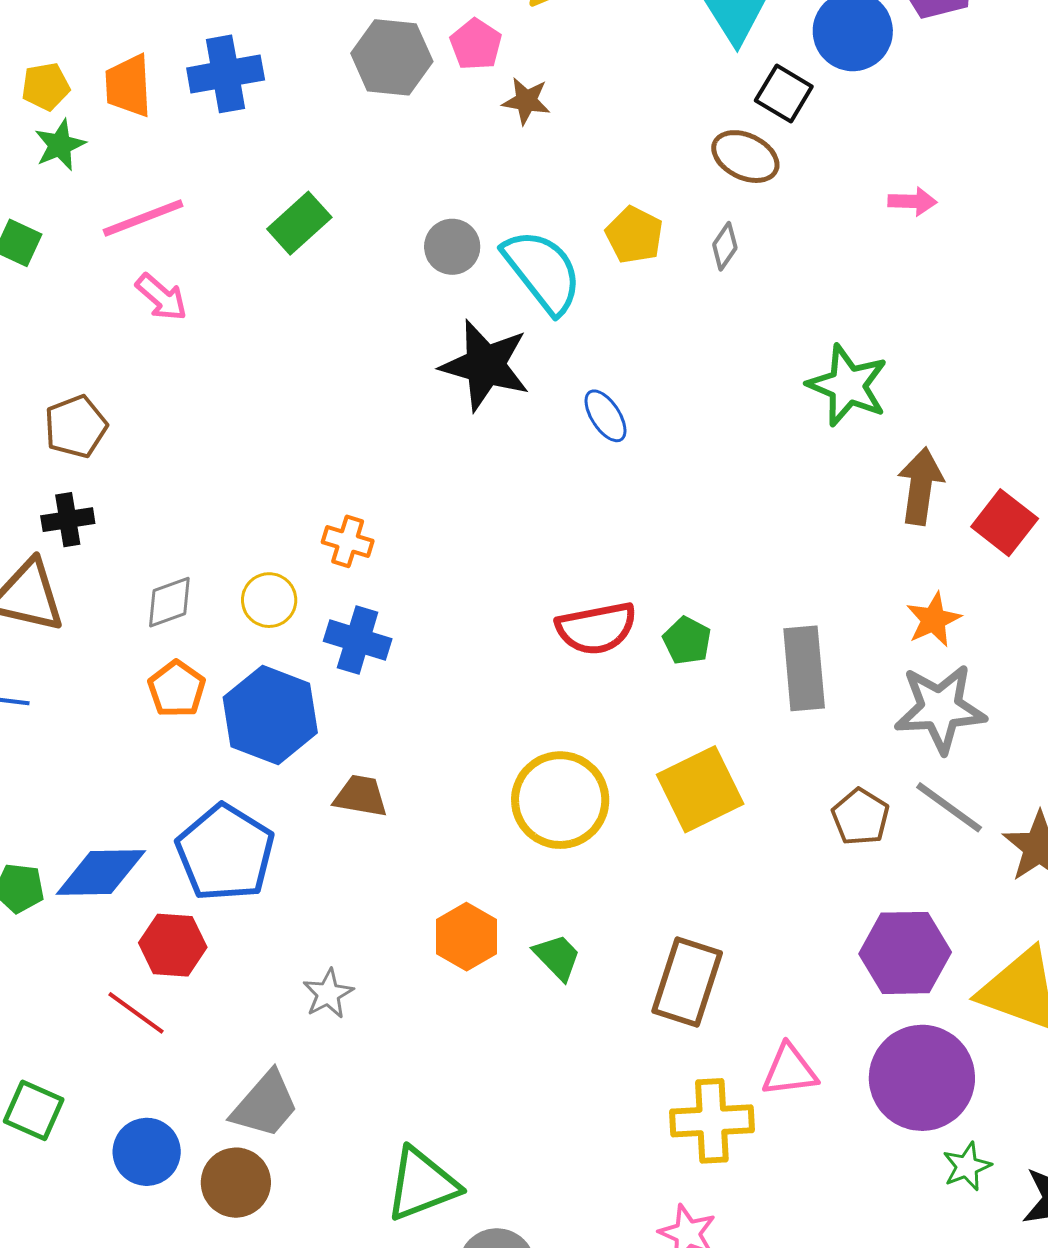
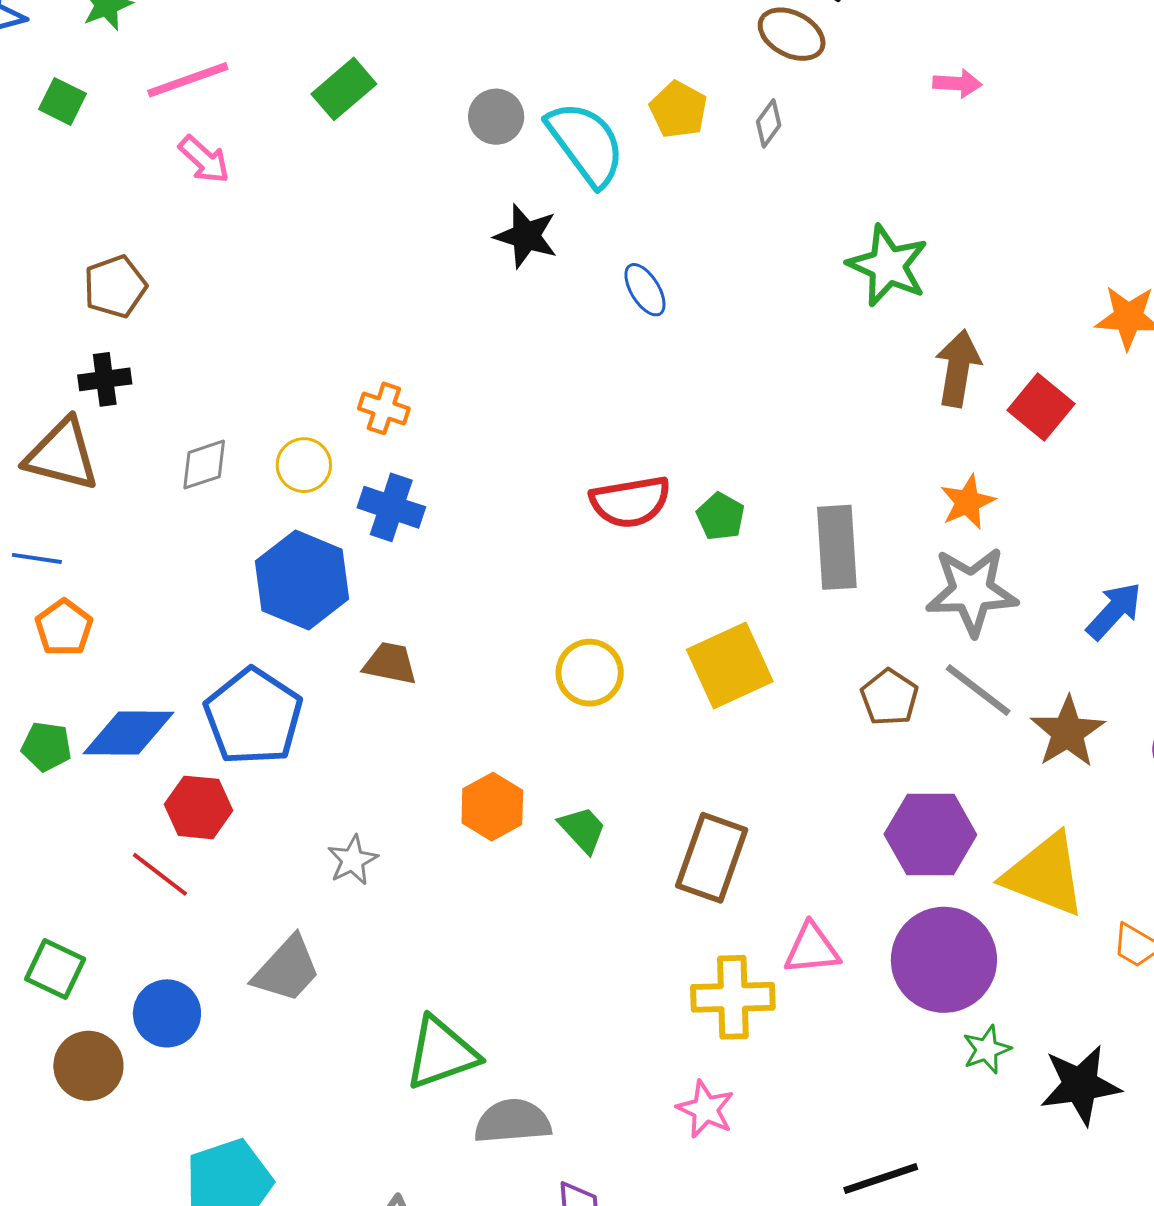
black star: (485, 365) -> (526, 236), size x0.7
orange pentagon: (177, 689) -> (64, 628), moved
yellow circle: (560, 800) -> (590, 673), size x0.7
brown circle: (236, 1183) -> (88, 1066), moved

